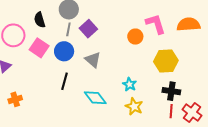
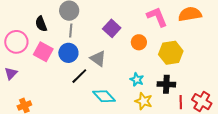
purple square: (88, 29) -> (112, 28), moved
orange circle: (135, 37) -> (139, 42), moved
black line: (65, 81) -> (79, 76), moved, turned 36
black cross: (171, 91) -> (166, 84), moved

